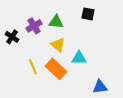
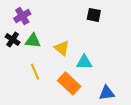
green triangle: (56, 22) -> (33, 41), moved
purple cross: (34, 26) -> (22, 16), moved
orange rectangle: (56, 69) -> (69, 83), moved

